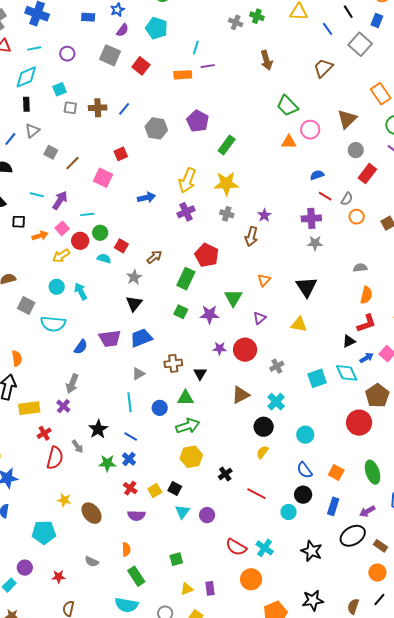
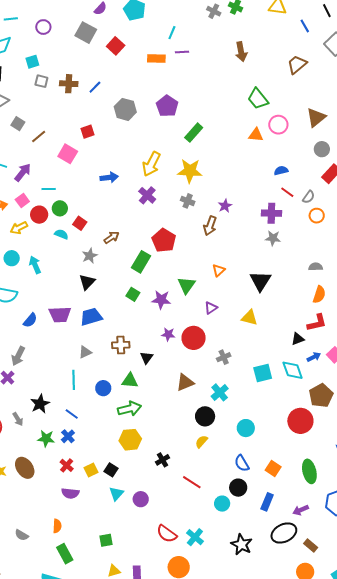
purple cross: (186, 212) -> (147, 195), turned -30
brown ellipse: (92, 513) -> (25, 468), moved

